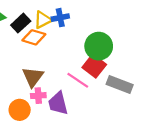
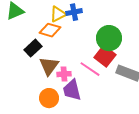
black rectangle: (21, 23) -> (33, 48), moved
pink cross: (38, 96) -> (64, 74), moved
orange circle: (20, 110) -> (49, 98), moved

